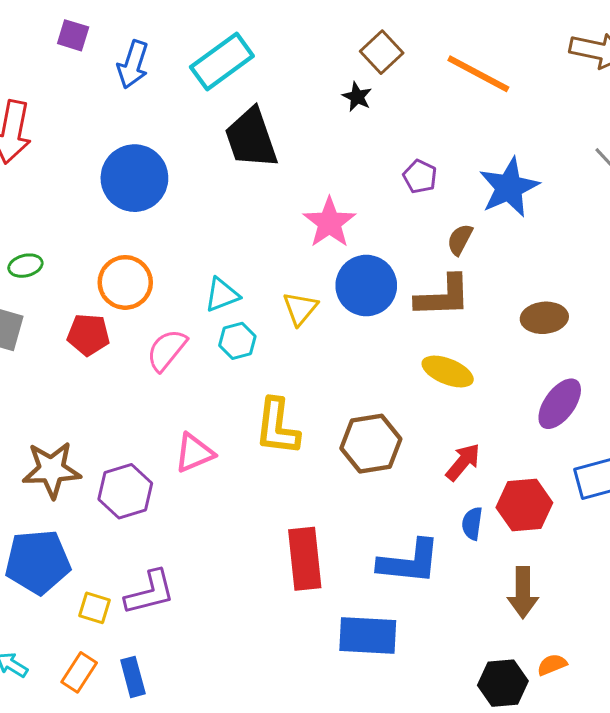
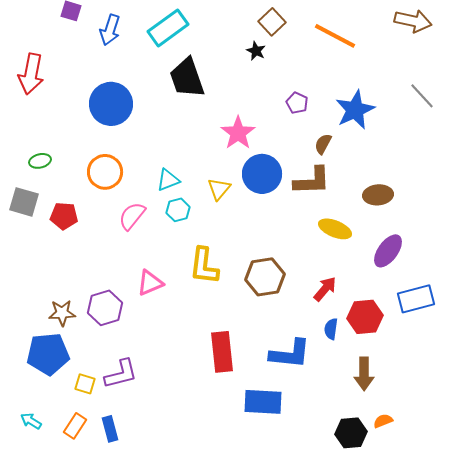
red pentagon: (88, 335) -> (64, 216), moved
yellow ellipse: (448, 371) -> (335, 229), moved
brown star: (52, 470) -> (62, 313), moved, size x0.7

